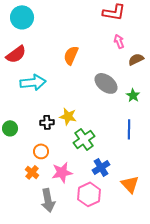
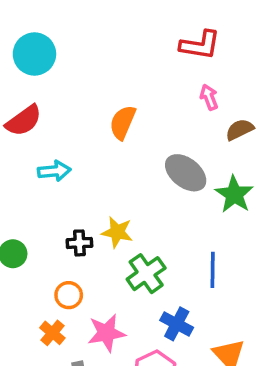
cyan arrow: (33, 82) -> (54, 171), size x0.7
green star: (133, 95) -> (234, 194), size x1.5
blue line: (129, 129) -> (213, 270), moved
blue cross: (101, 167) -> (177, 324), turned -30

